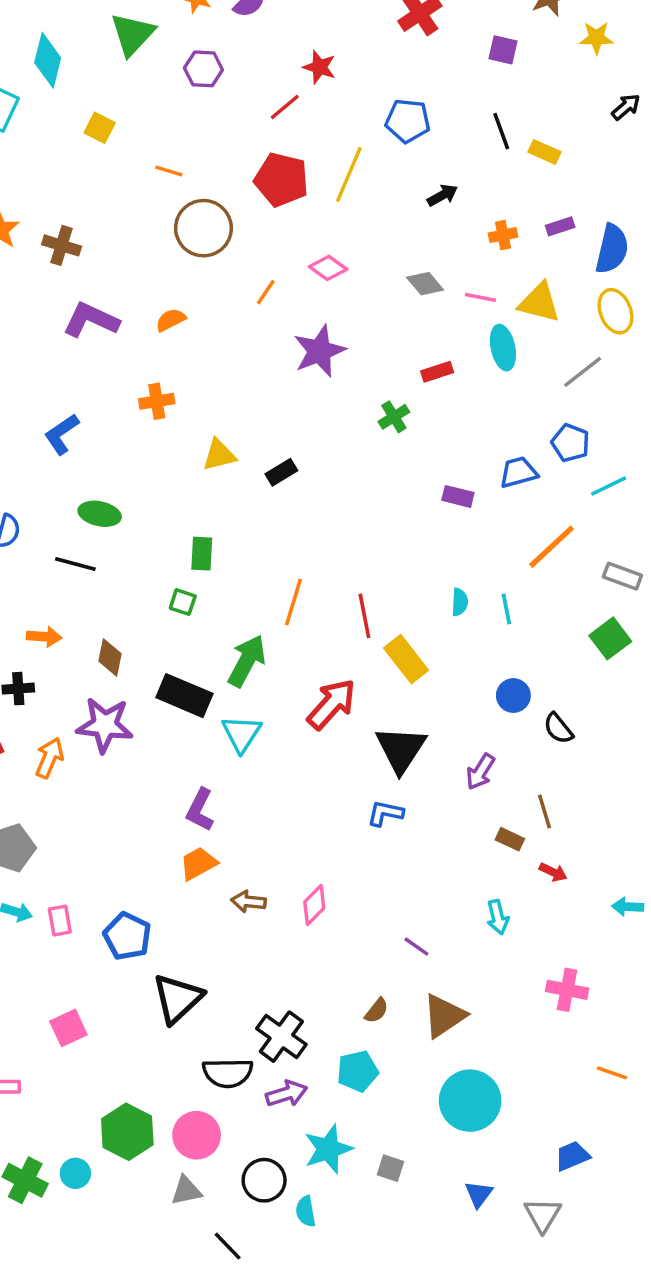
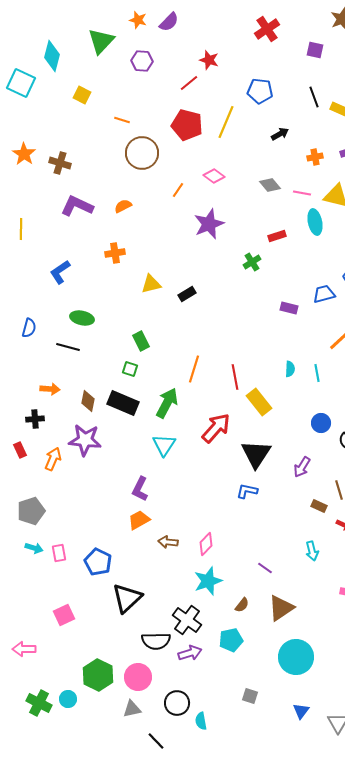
green rectangle: (202, 554) -> (141, 341), turned -30
black rectangle: (184, 696) -> (123, 403), moved
cyan star: (328, 1149) -> (208, 581), moved

